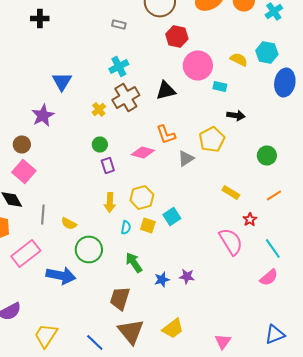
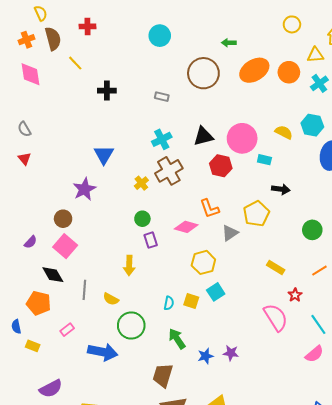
black cross: (40, 18) -> (107, 91), moved
red hexagon: (177, 36) -> (221, 166), moved
black triangle: (166, 90) -> (203, 136), moved
yellow hexagon: (142, 198) -> (203, 262), moved
yellow arrow: (110, 202) -> (129, 265), moved
pink rectangle: (26, 254) -> (67, 330), size x0.5

